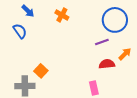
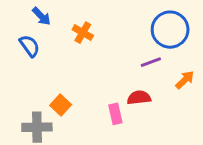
orange cross: (62, 15) -> (83, 33), moved
red semicircle: (107, 64) -> (139, 98), moved
pink rectangle: (94, 88) -> (115, 114), moved

